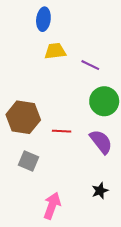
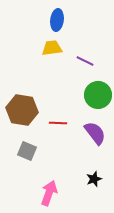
blue ellipse: (43, 19) -> (57, 20), moved

